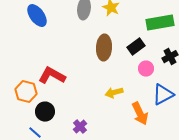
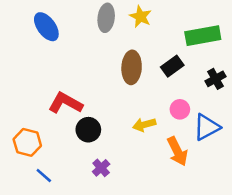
pink circle: (146, 69) -> (180, 109), moved
orange hexagon: (26, 92) -> (27, 142), moved
black circle: (45, 112) -> (88, 130), moved

